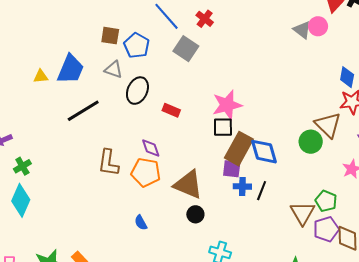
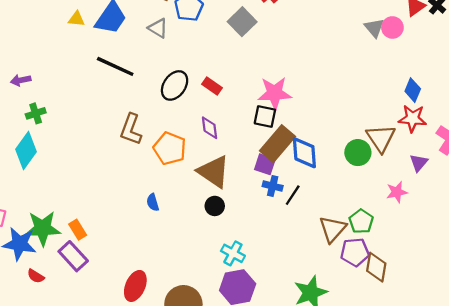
black ellipse: (137, 91) -> (175, 85), moved
black line: (83, 111) -> (115, 66), turned 44
purple diamond: (151, 148) -> (210, 128), moved

